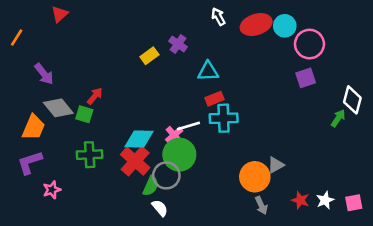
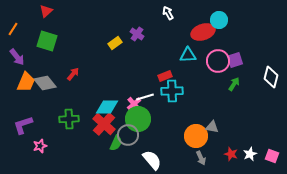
red ellipse: (256, 25) -> (203, 32), moved
pink circle: (309, 44) -> (218, 61), moved
cyan triangle: (208, 71) -> (188, 55), moved
purple arrow: (44, 74) -> (17, 57), moved
green square: (84, 114) -> (47, 41), moved, size x1.5
green arrow: (338, 118) -> (234, 84), moved
orange trapezoid: (34, 127) -> (26, 82), moved
gray triangle: (276, 165) -> (212, 127), turned 40
pink square: (354, 203) -> (272, 156), turned 32
white semicircle: (160, 208) -> (152, 160), moved, size x1.5

